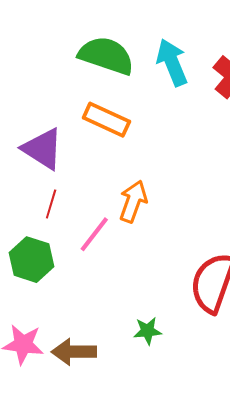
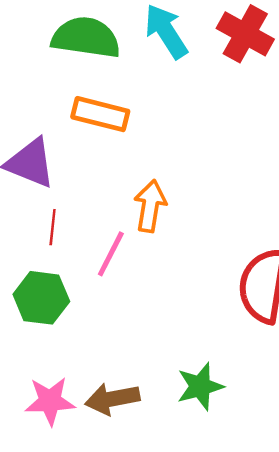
green star: (148, 331) -> (200, 386), moved, size x1.4

